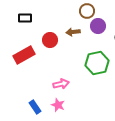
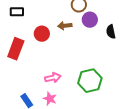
red rectangle: (24, 55) -> (16, 49), turned -40
green hexagon: (97, 63) -> (90, 81), moved

